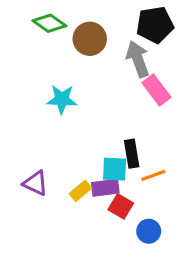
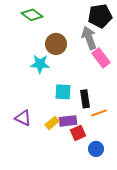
brown circle: (90, 39) -> (56, 44), moved
cyan square: (115, 169) -> (63, 92), moved
red square: (121, 206) -> (78, 133), turned 35

